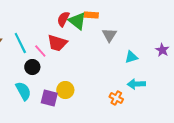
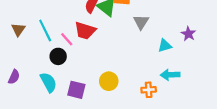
purple star: (162, 50) -> (188, 34), moved
yellow circle: (65, 90) -> (109, 81), moved
orange cross: (116, 98) -> (149, 90), turned -32

